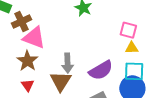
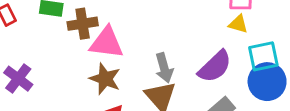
brown cross: (21, 21) -> (83, 24), turned 30
yellow triangle: (132, 48) -> (238, 24), moved, turned 32

